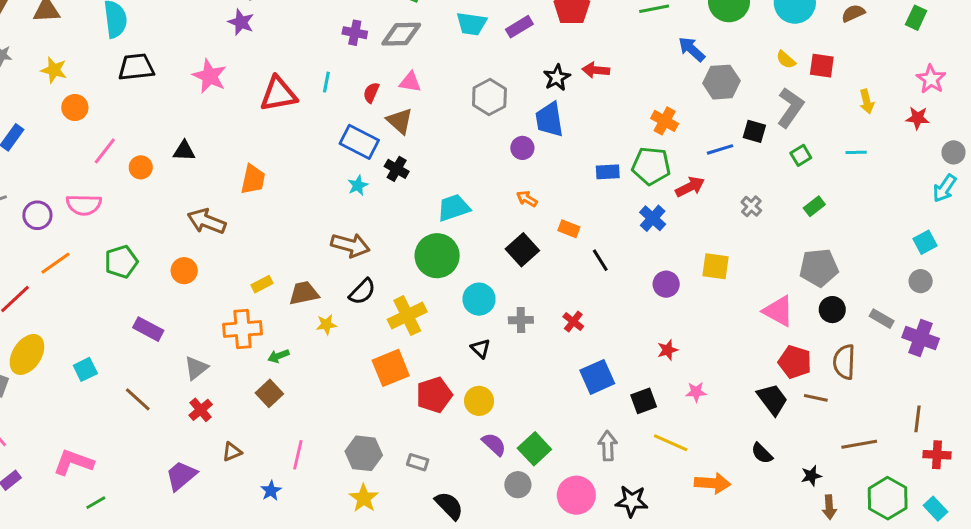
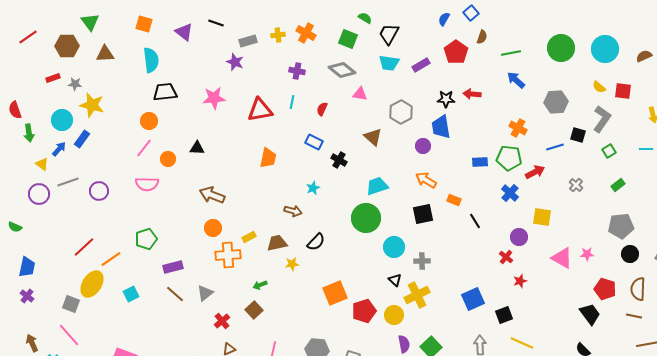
purple cross: (355, 33) -> (297, 71), moved
gray diamond: (401, 34) -> (342, 70), turned 40
blue arrow: (692, 49) -> (516, 80), moved
yellow star: (54, 70) -> (92, 105), moved, size x1.4
pink star: (210, 76) -> (214, 98), turned -30
black star: (557, 78) -> (446, 99), turned 30
pink triangle: (410, 82) -> (360, 94), moved
orange circle: (75, 108) -> (149, 121), moved
brown triangle: (400, 121) -> (373, 137), moved
blue rectangle: (359, 142) -> (314, 142), size x0.7
orange trapezoid: (253, 179) -> (268, 158), moved
cyan star: (358, 185) -> (313, 188), moved
orange arrow: (527, 199) -> (426, 180), size x1.5
pink semicircle: (84, 205) -> (147, 184), moved
brown arrow: (350, 245) -> (293, 211), moved, size x0.7
black square: (522, 250) -> (423, 214), turned 30
green pentagon: (121, 262) -> (146, 239), moved
orange line: (55, 263) -> (111, 259), moved
yellow square: (715, 266) -> (542, 217), moved
orange circle: (184, 271) -> (213, 228), moved
pink triangle: (778, 311) -> (562, 258), moved
yellow cross: (407, 316) -> (417, 295), moved
red cross: (573, 322) -> (506, 257), moved
purple rectangle: (148, 329) -> (173, 267), turned -42
orange cross: (243, 329) -> (228, 255), moved
pink star: (696, 392) -> (587, 254), moved
brown line: (816, 398) -> (634, 316), moved
brown line: (138, 399) -> (175, 294), moved
red cross: (201, 410) -> (222, 321), moved
purple semicircle: (494, 444) -> (404, 344), turned 36

